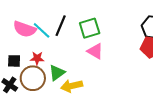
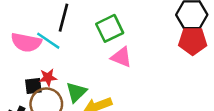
black line: (61, 26) -> (64, 18), moved
black square: (14, 61) -> (33, 86), moved

